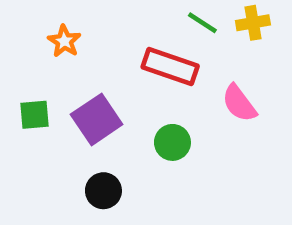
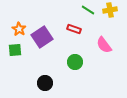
orange star: (64, 41) -> (19, 29), moved
red rectangle: (170, 66) -> (74, 29), size x0.6
purple square: (97, 119) -> (42, 37), moved

